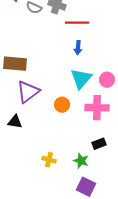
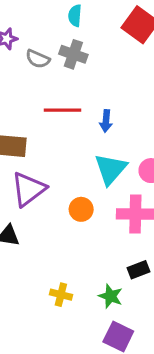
red line: (77, 23) -> (63, 110), moved

